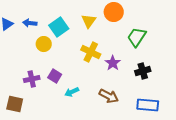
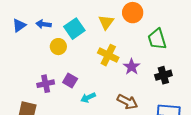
green trapezoid: (137, 37) -> (157, 39), turned -50

